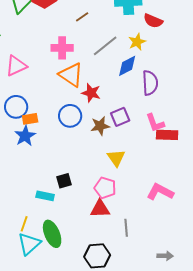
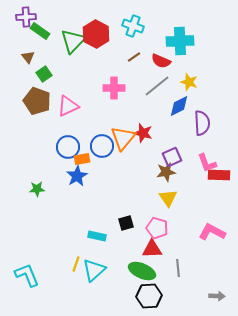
red semicircle: (153, 21) -> (161, 61), moved
yellow star: (137, 42) -> (189, 82), turned -30
orange triangle: (71, 75) -> (123, 138), moved, turned 36
blue circle: (70, 116) -> (102, 146), moved
brown star: (100, 126) -> (166, 172), moved
black square: (64, 181) -> (126, 223), moved
green ellipse: (52, 234) -> (142, 271), moved, turned -44
cyan triangle: (29, 244) -> (94, 270), moved

